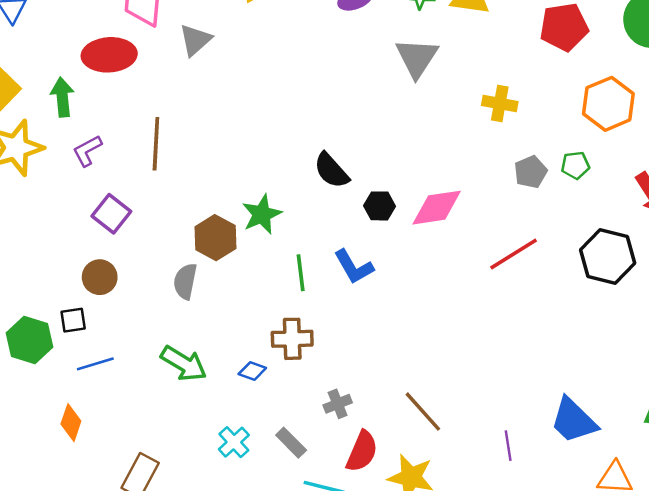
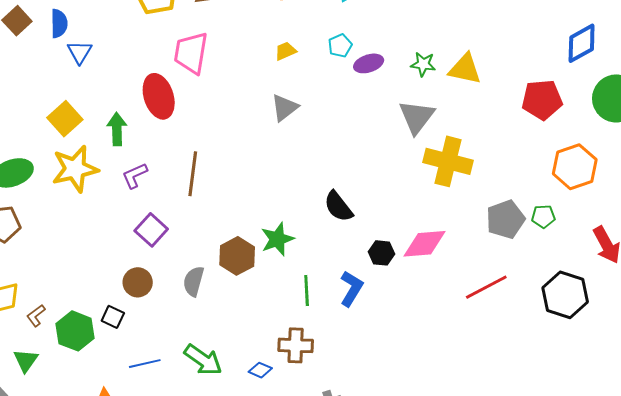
gray triangle: (195, 40) -> (284, 108), moved
red ellipse: (109, 55) -> (159, 96), turned 72
yellow cross: (500, 103) -> (448, 161), moved, size x1.6
gray pentagon: (531, 172) -> (505, 219), size x1.4
black hexagon: (379, 206) -> (381, 253), moved
blue L-shape: (354, 267) -> (351, 289), turned -123
gray semicircle: (185, 281) -> (194, 281), moved
black square: (73, 320) -> (113, 317), turned 30
blue line: (95, 364) -> (145, 364), moved

